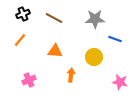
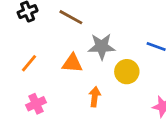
gray star: (95, 19) -> (102, 46), moved
orange line: (20, 40) -> (29, 63), moved

